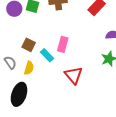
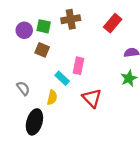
brown square: (29, 45) -> (42, 50), moved
yellow semicircle: (29, 68) -> (52, 97), moved

